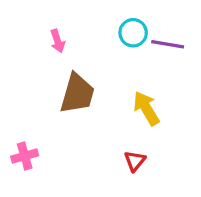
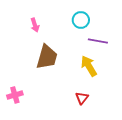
purple line: (168, 44) -> (98, 41), moved

